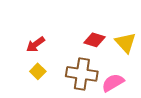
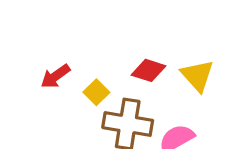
yellow square: (38, 71) -> (96, 92), moved

